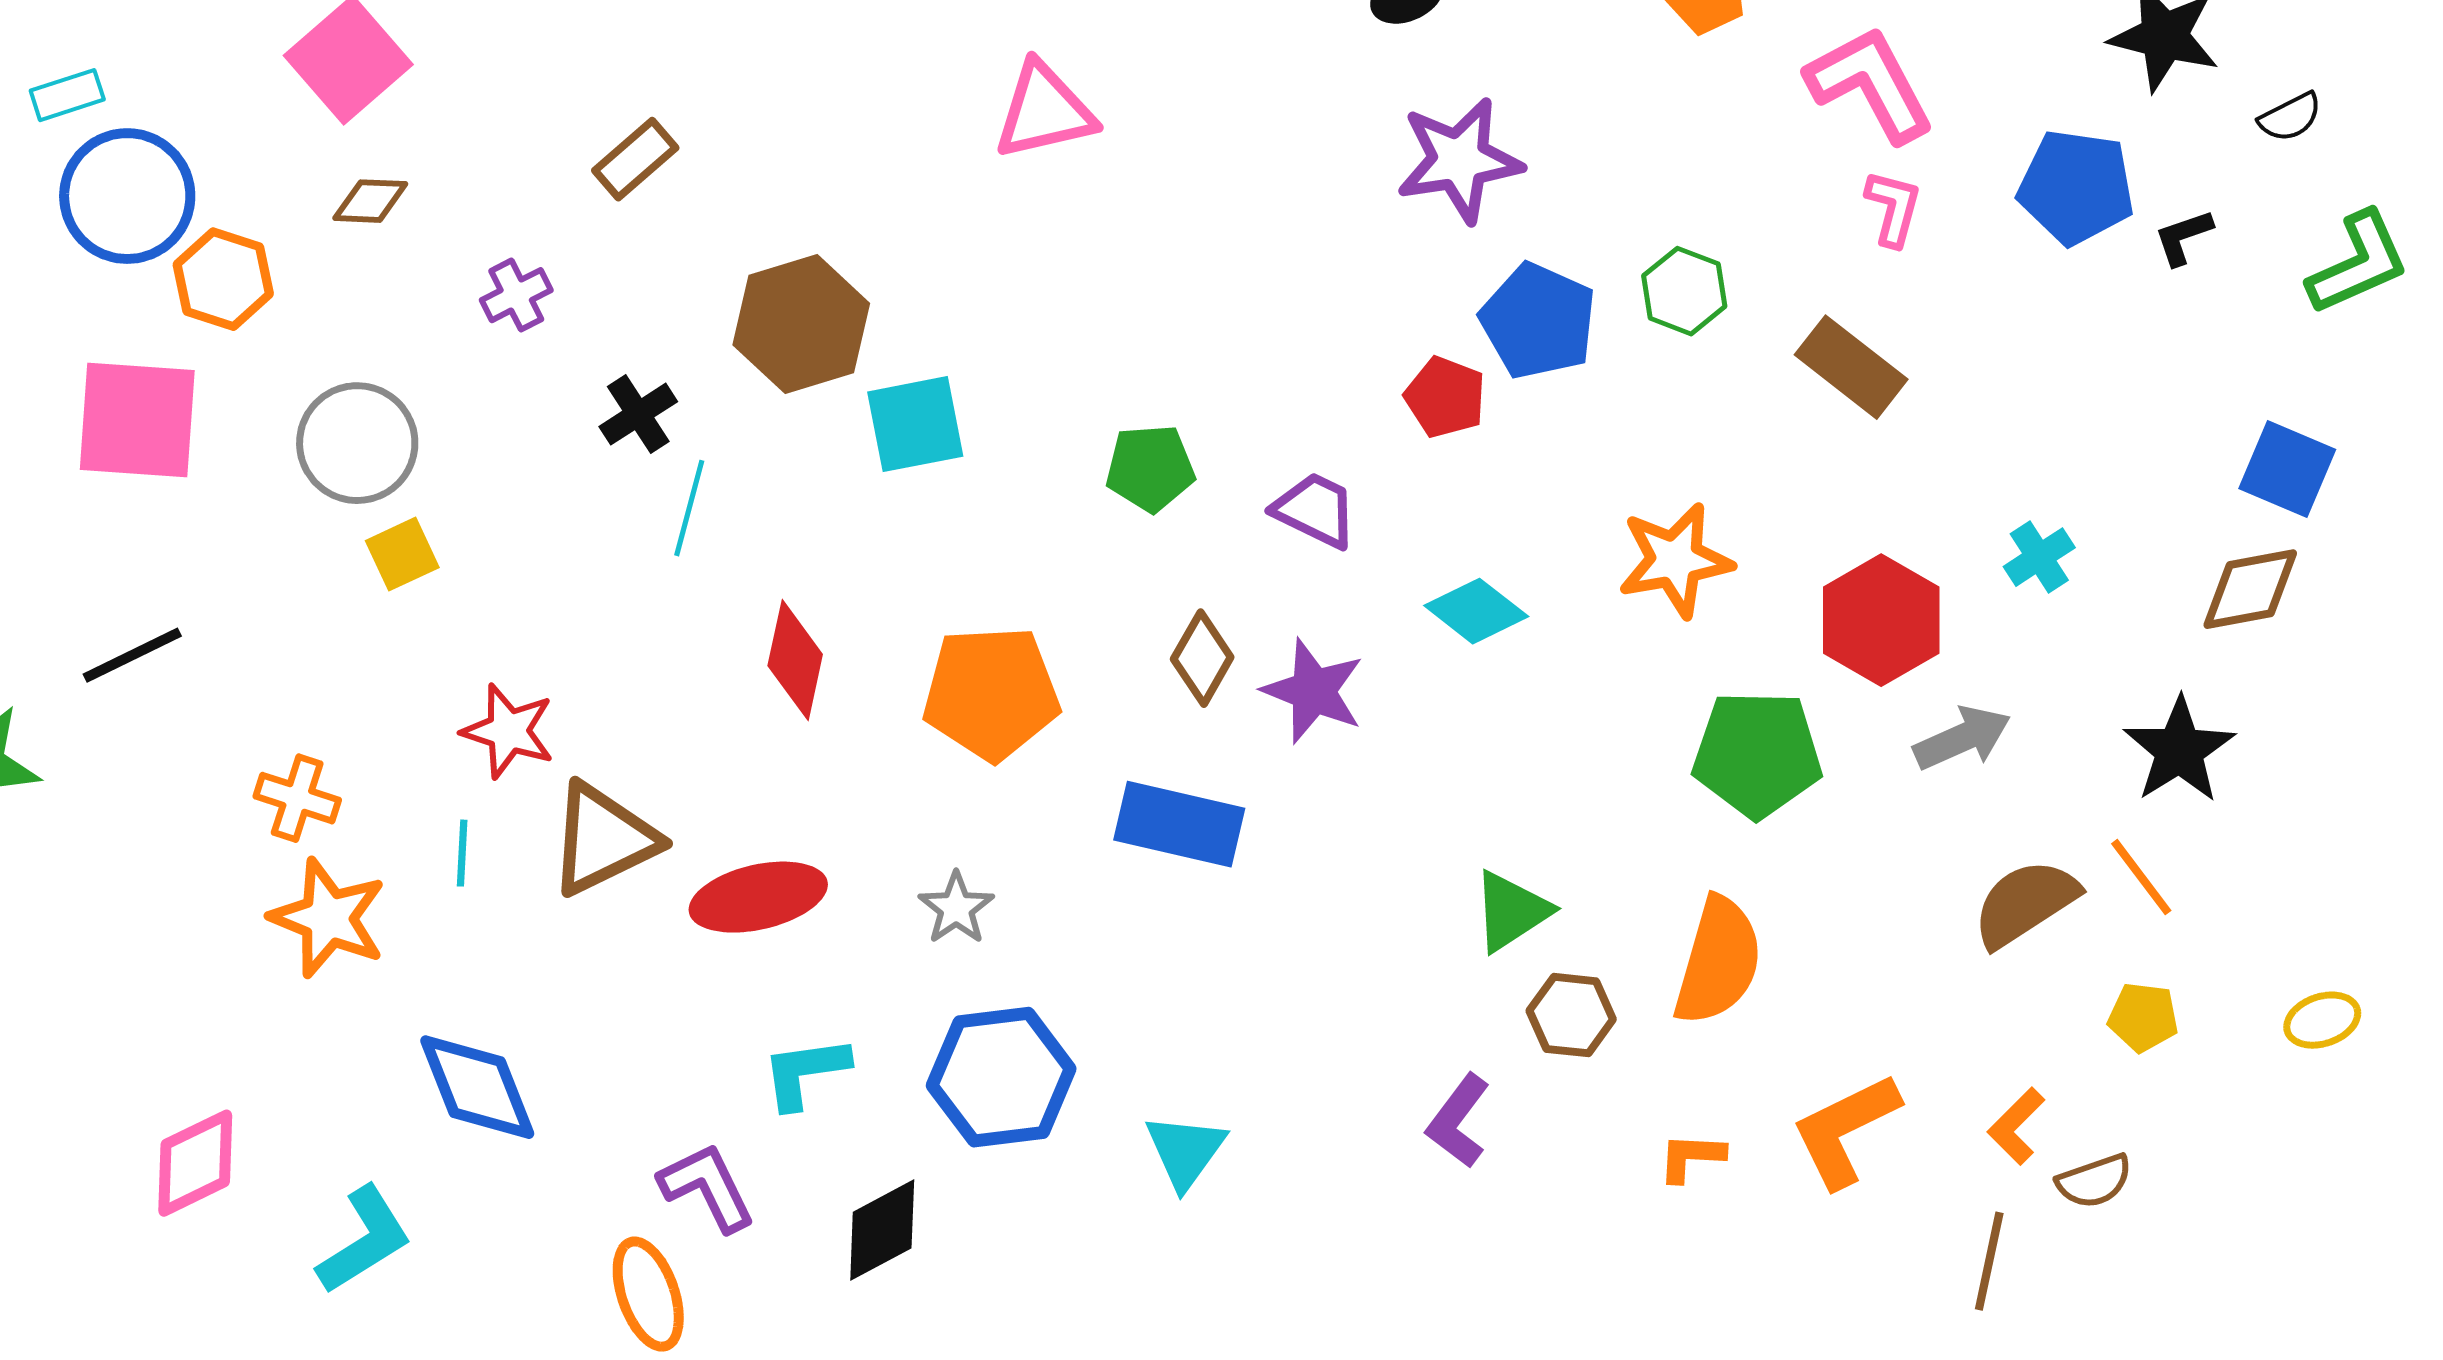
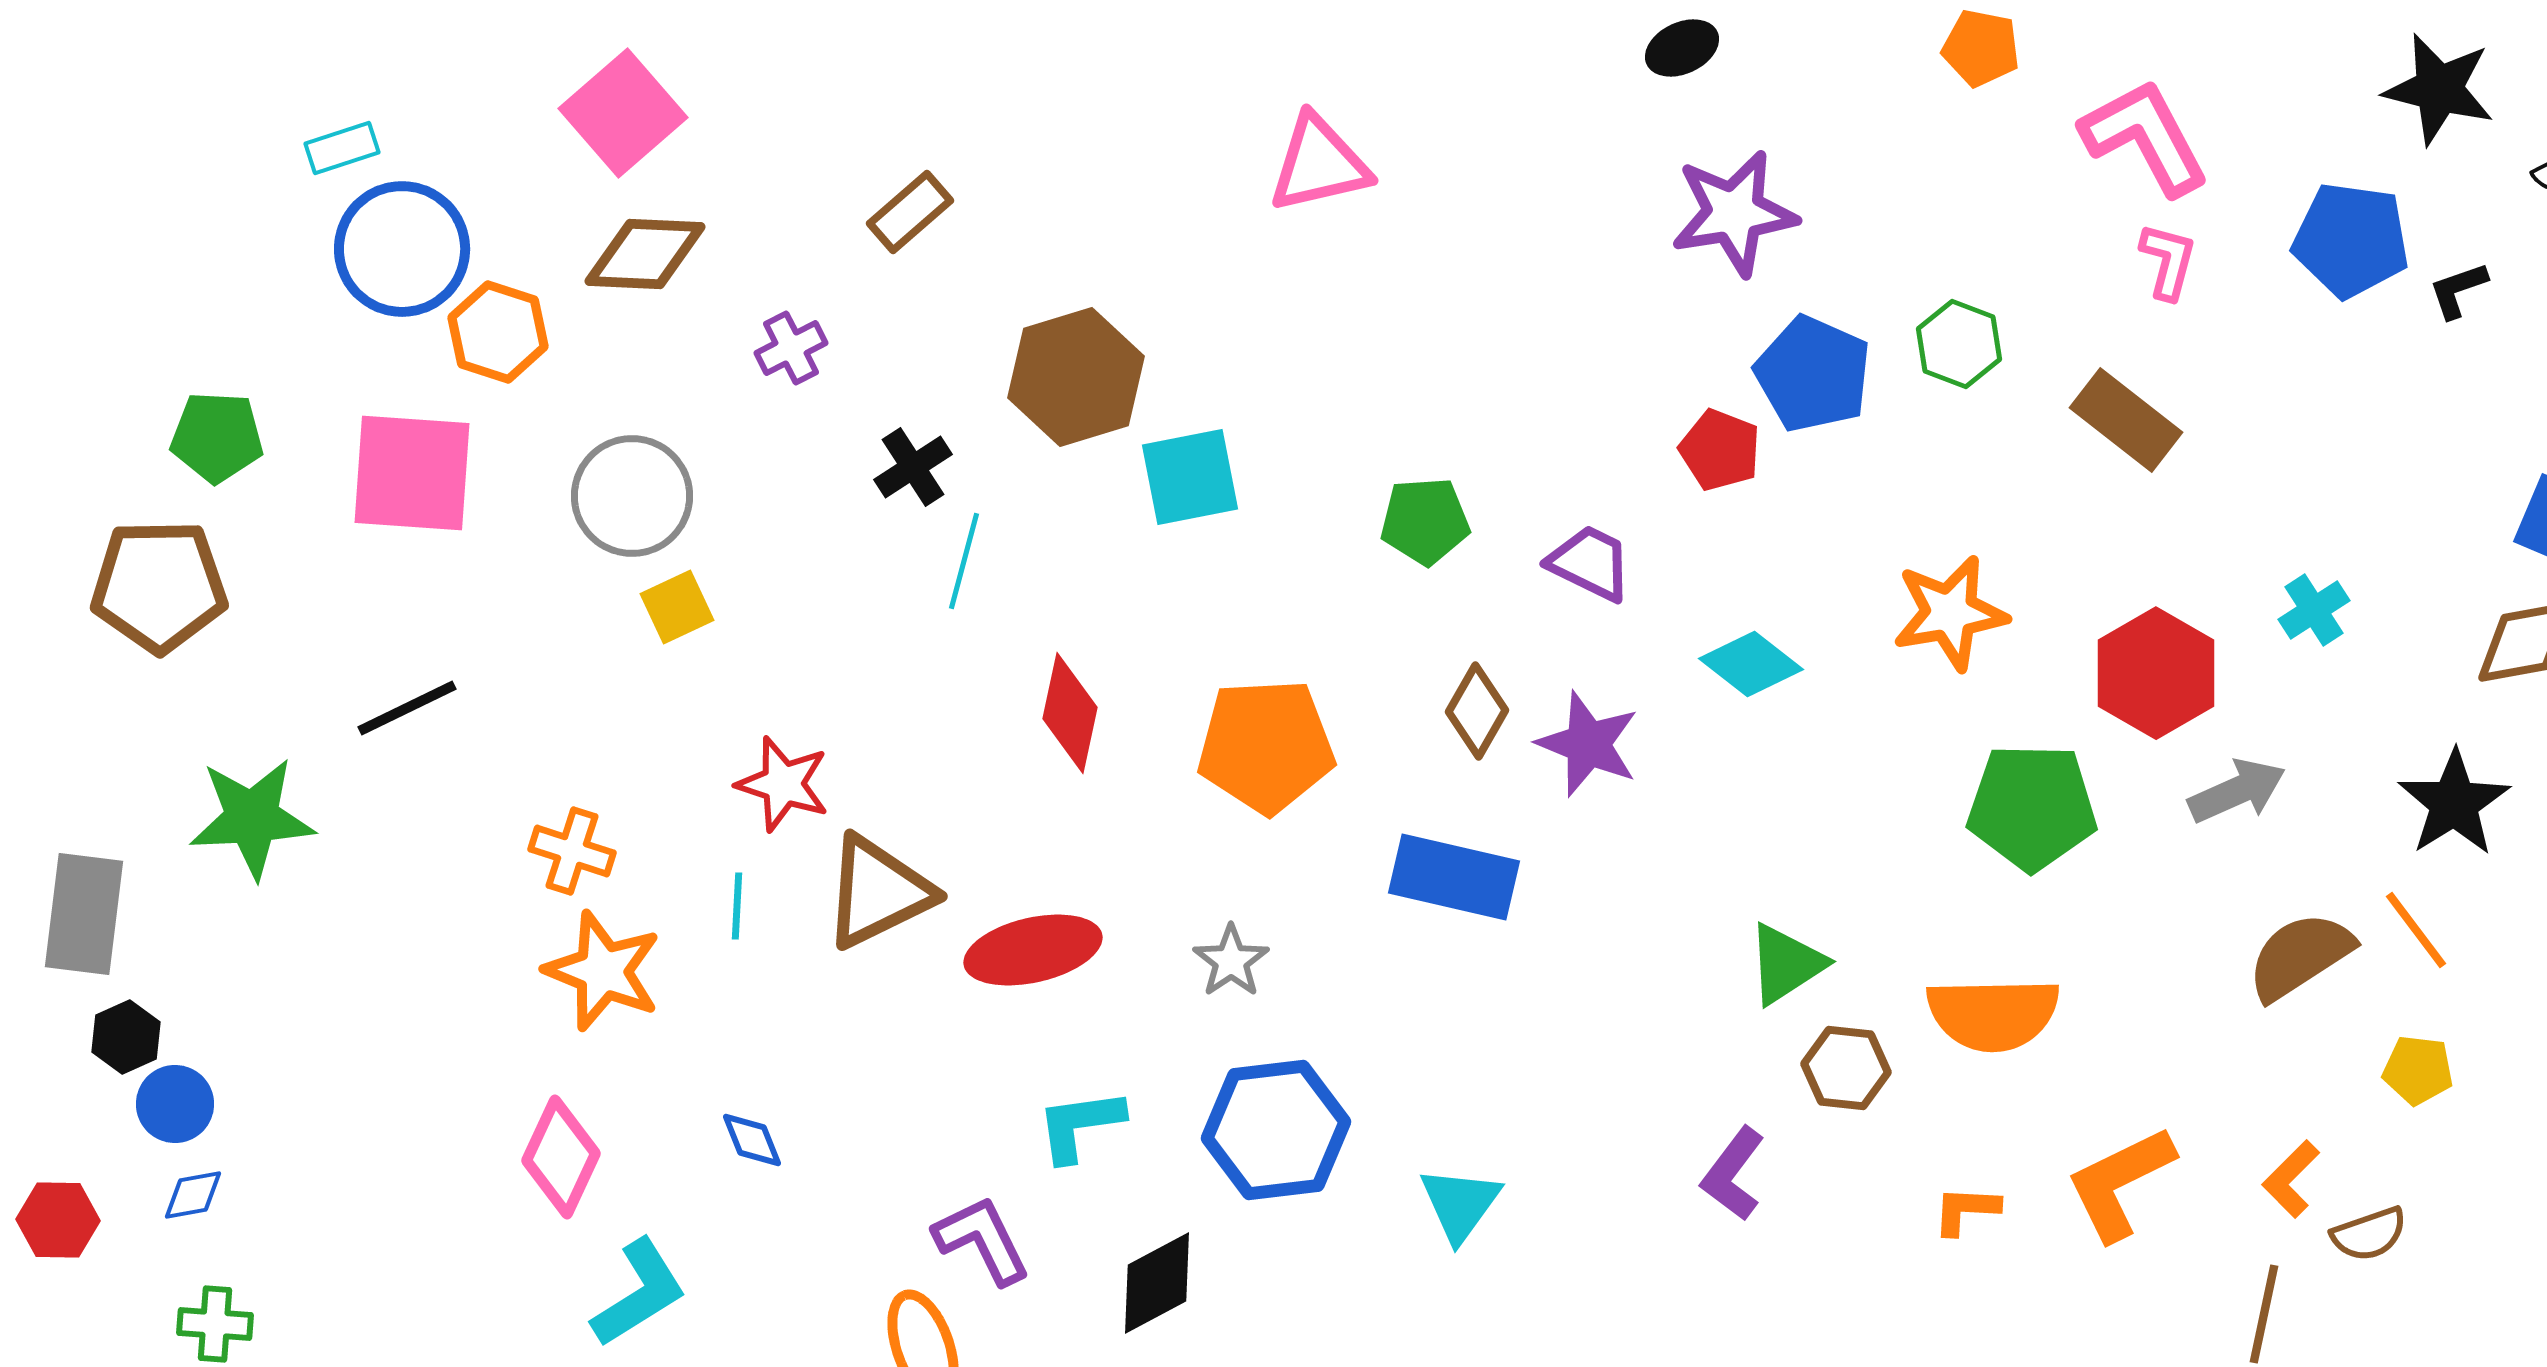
brown diamond: (370, 201) -> (645, 254), size x1.6
orange semicircle: (1718, 961) -> (1993, 1014), turned 73
blue diamond: (477, 1087) -> (752, 1140), size x0.5
pink diamond: (195, 1163) -> (561, 1157), moved, turned -39

